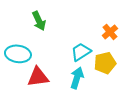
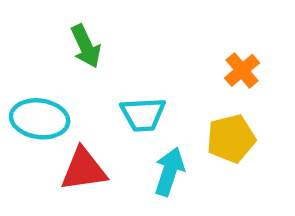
cyan trapezoid: (81, 52) -> (143, 114), moved, turned -150

